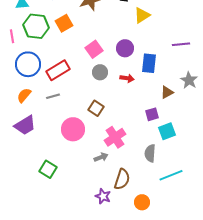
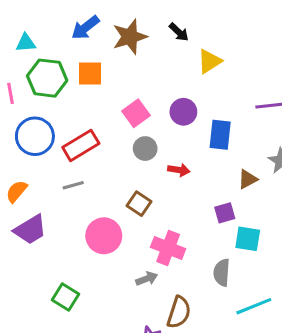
orange square: (64, 23) -> (90, 73), turned 30
red arrow: (127, 78) -> (179, 170), moved
orange semicircle: (24, 95) -> (17, 191), moved
cyan square: (167, 131) -> (248, 239), turned 30
pink cross: (115, 137) -> (168, 248), turned -35

